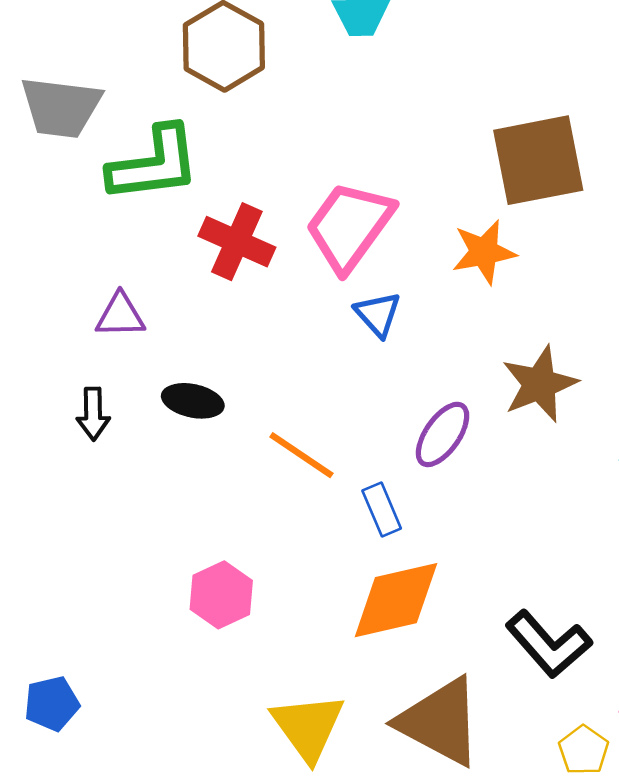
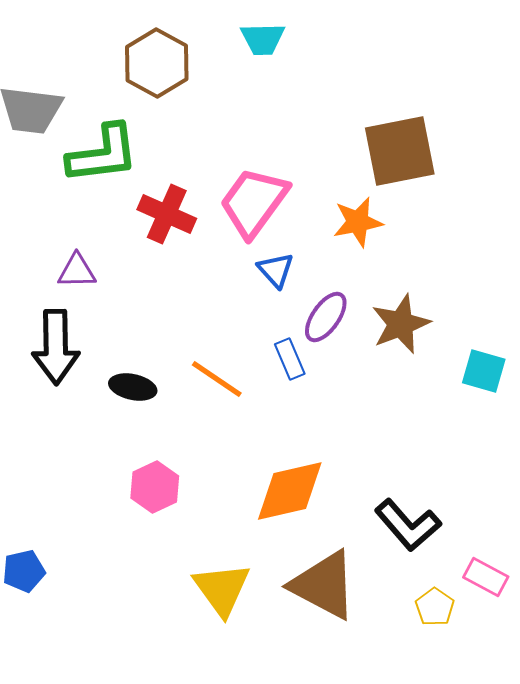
black ellipse: (193, 401) -> (133, 387), moved
black arrow: (93, 414) -> (56, 347), size x1.8
purple ellipse: (443, 434) -> (326, 317), moved
blue rectangle: (382, 510) -> (290, 359), moved

